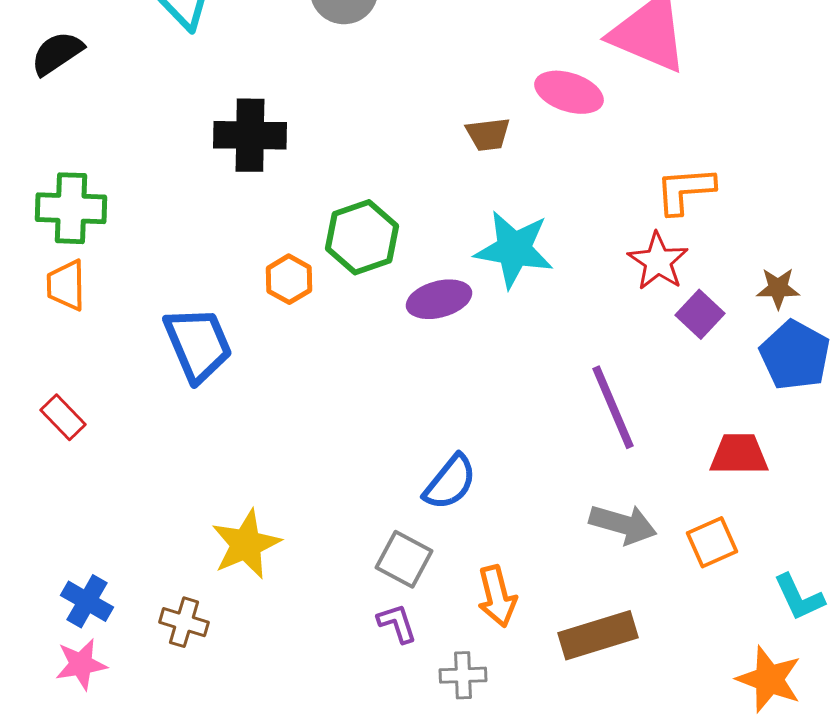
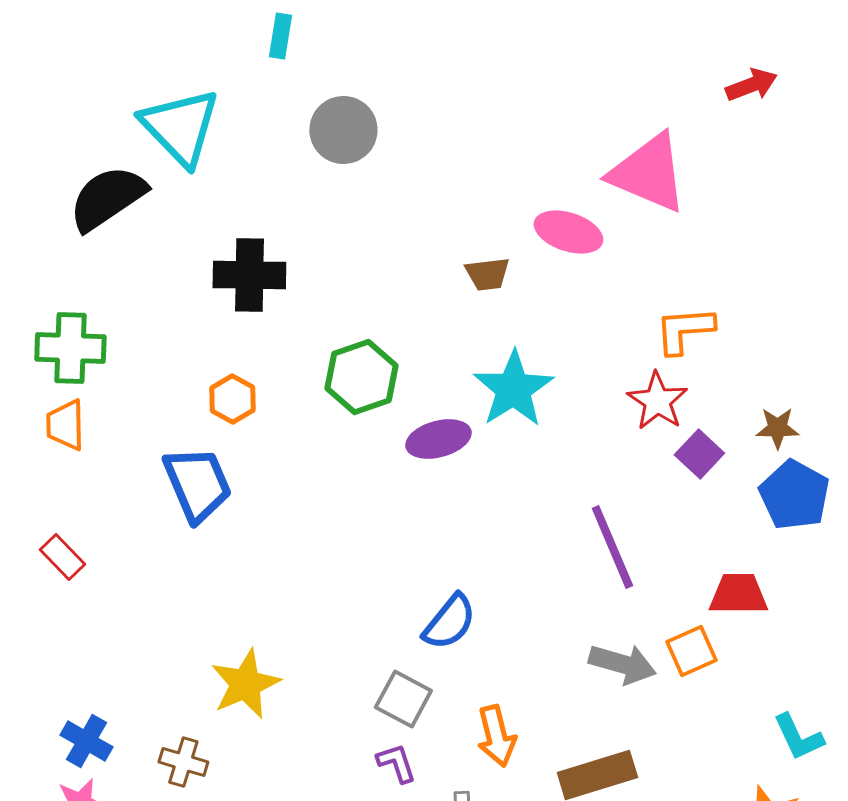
black semicircle: (57, 53) -> (107, 198), moved, size x1.5
cyan star: (514, 249) -> (513, 389), turned 30
orange hexagon: (289, 279) -> (232, 399), moved
orange square: (712, 542) -> (691, 651), moved

